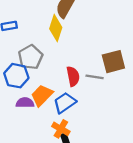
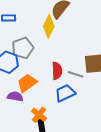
purple semicircle: (25, 103) -> (15, 96), moved
blue trapezoid: (65, 103) -> (65, 93), moved

